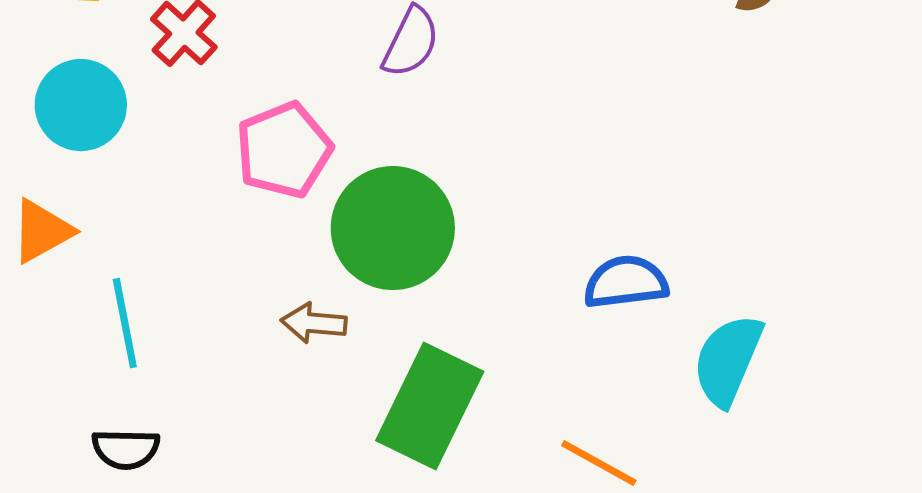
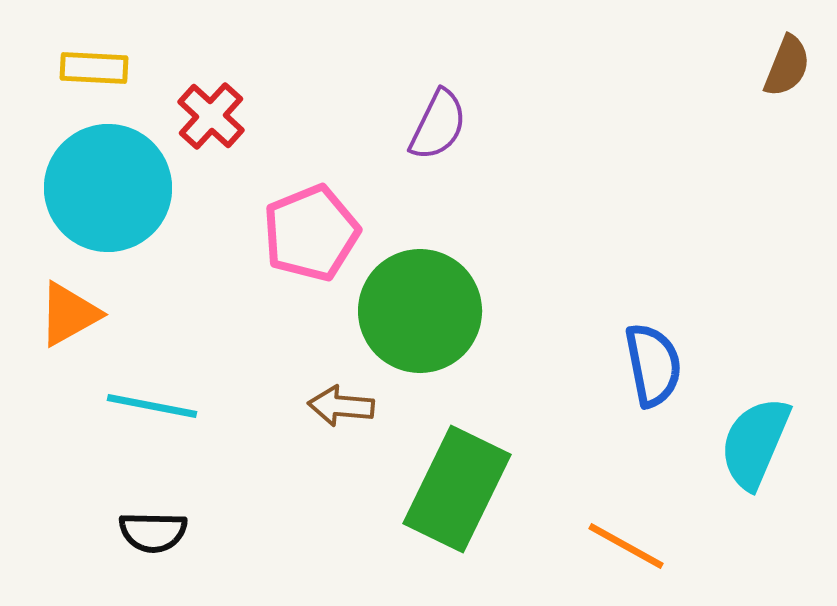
cyan circle: (81, 105) -> (108, 188), size x1.4
blue semicircle: (626, 282) -> (653, 365), turned 86
cyan line: (125, 323) -> (152, 406), turned -68

